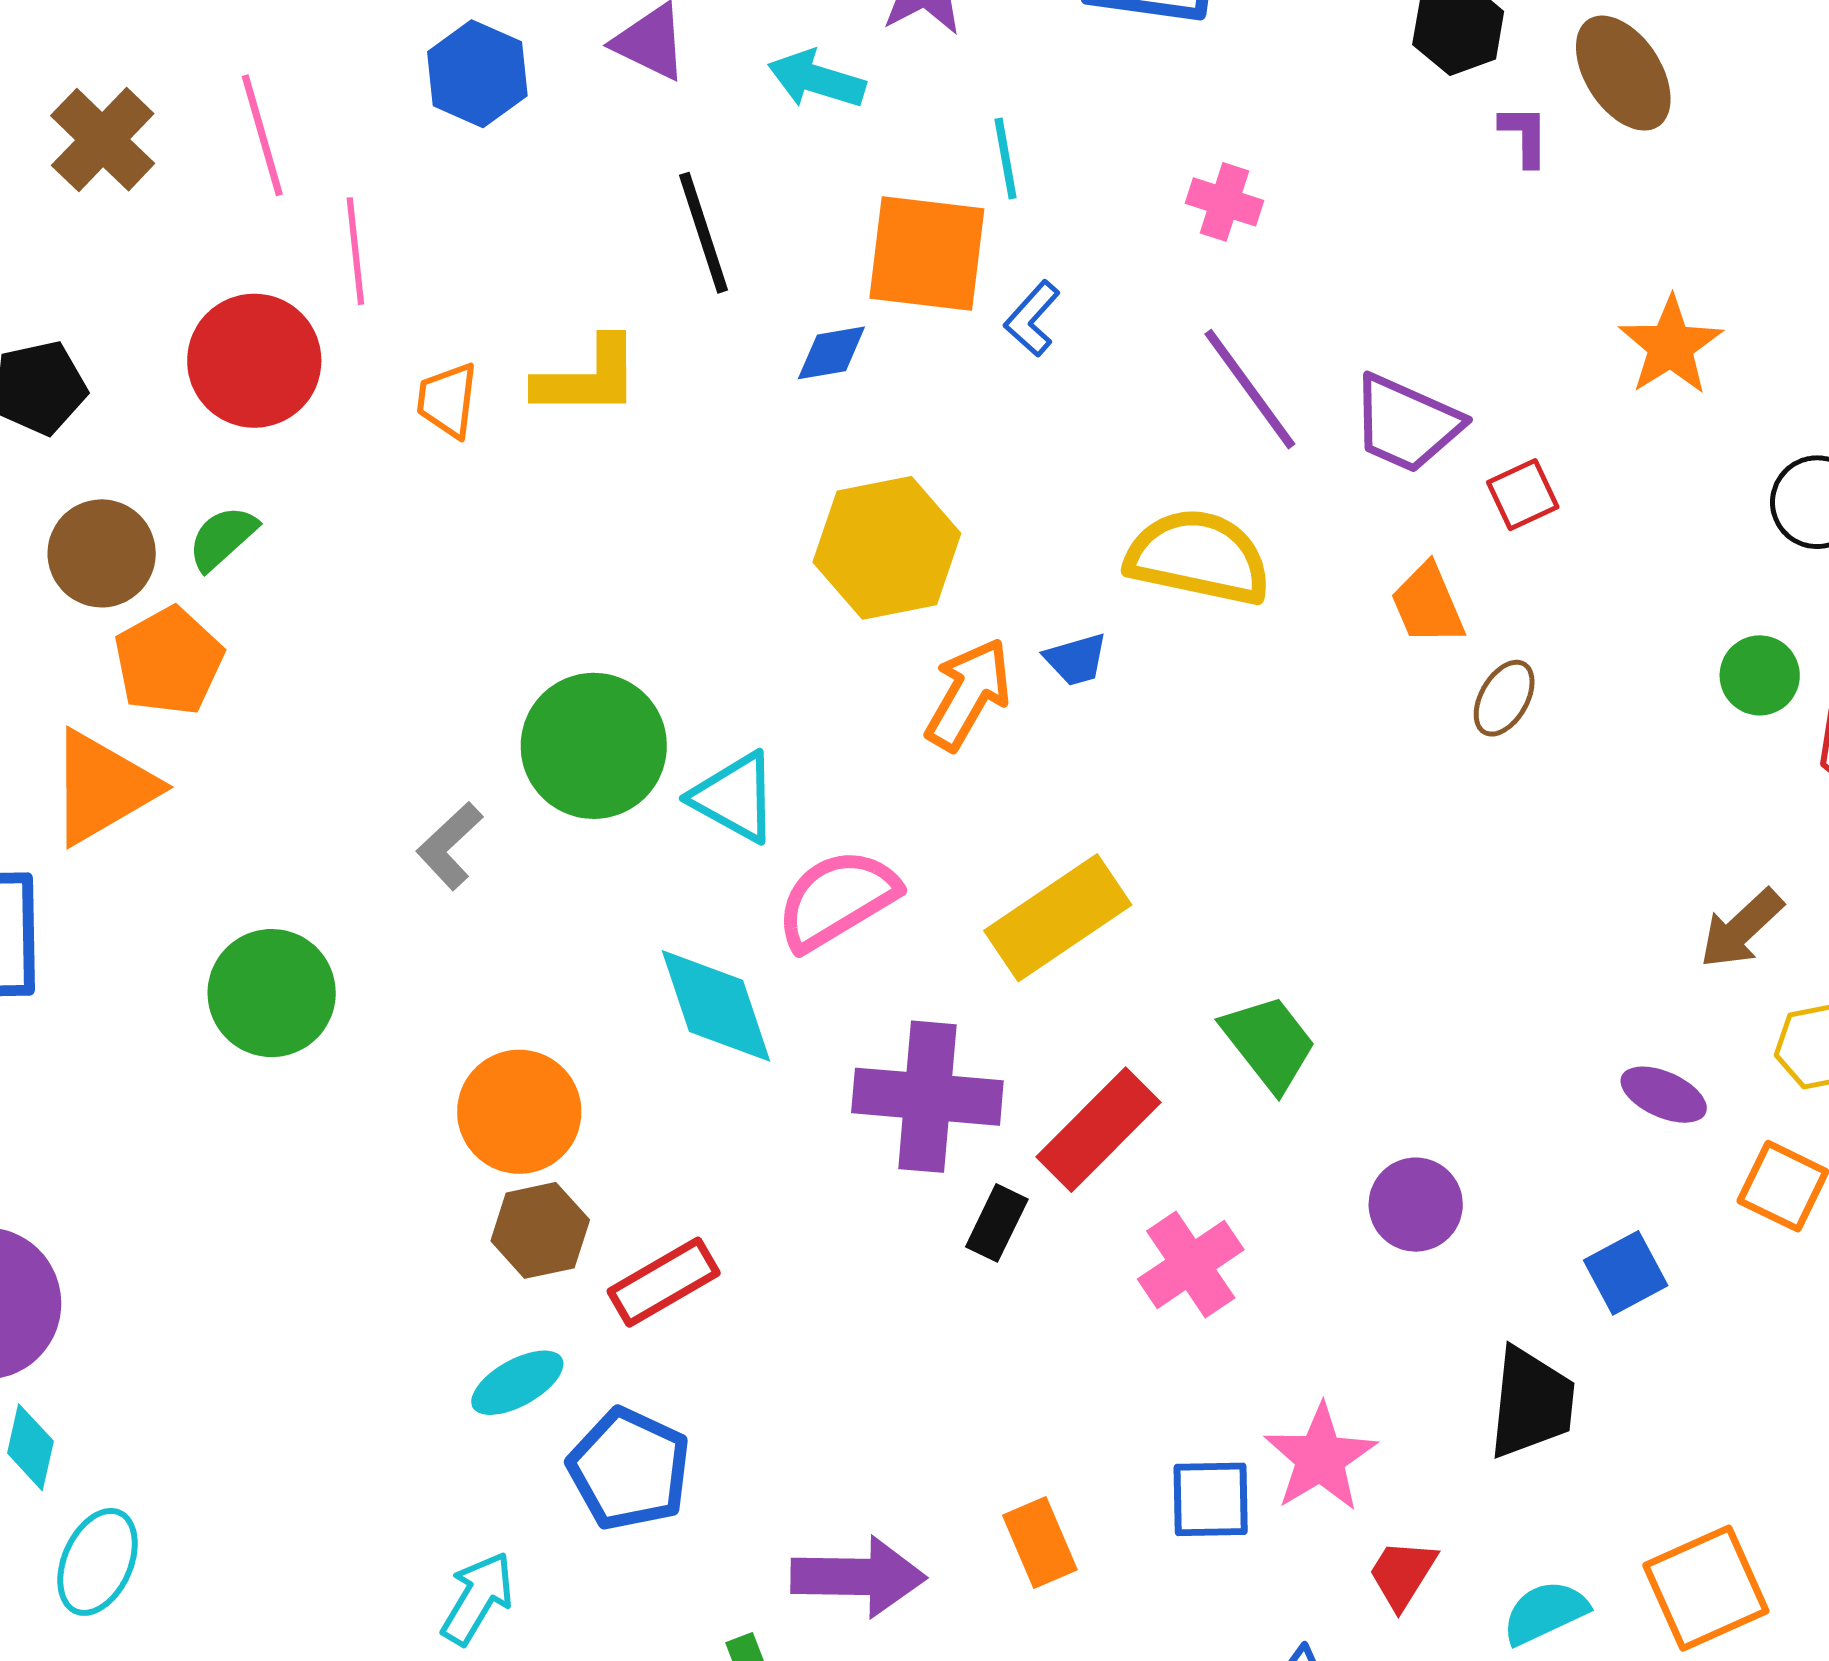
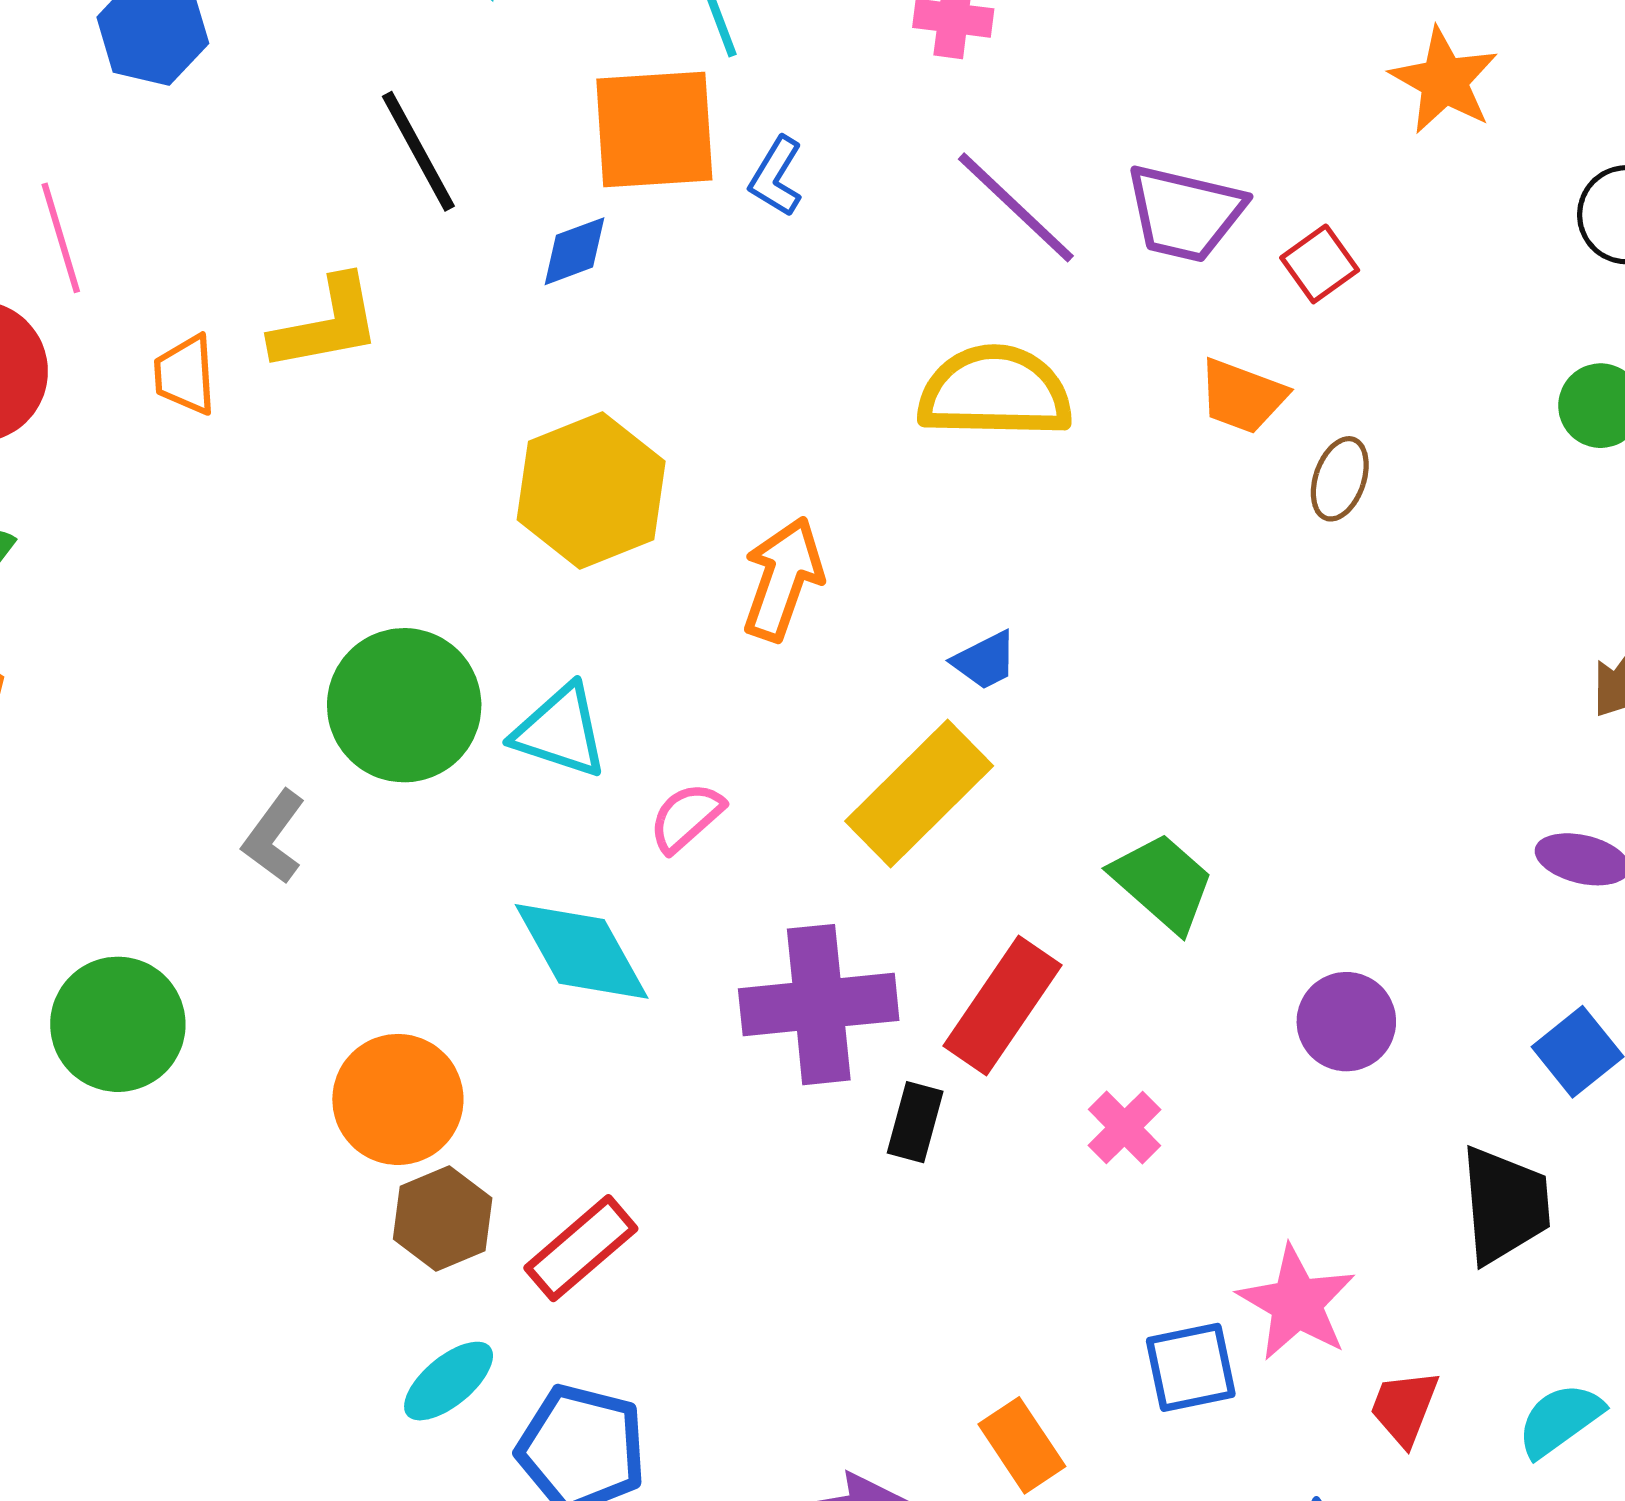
yellow hexagon: (887, 548) -> (591, 491), moved
orange trapezoid: (1428, 604) -> (1242, 396), turned -36
blue trapezoid: (1076, 659) -> (985, 661), moved
pink semicircle: (837, 899) -> (686, 817), size x0.6
pink cross: (1191, 1264) -> (1124, 1128), size x0.7

